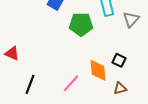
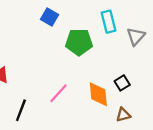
black square: (119, 60) -> (122, 83), turned 32
pink line: (71, 83) -> (58, 93), moved

